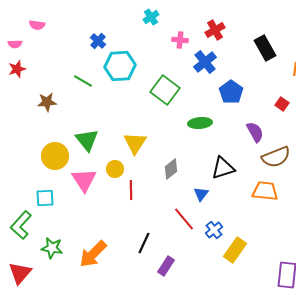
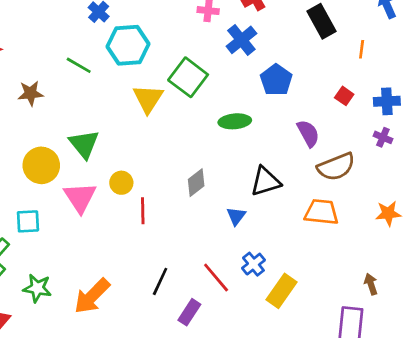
yellow triangle: (135, 143) -> (148, 99), moved
red line: (184, 219) -> (216, 277), moved

